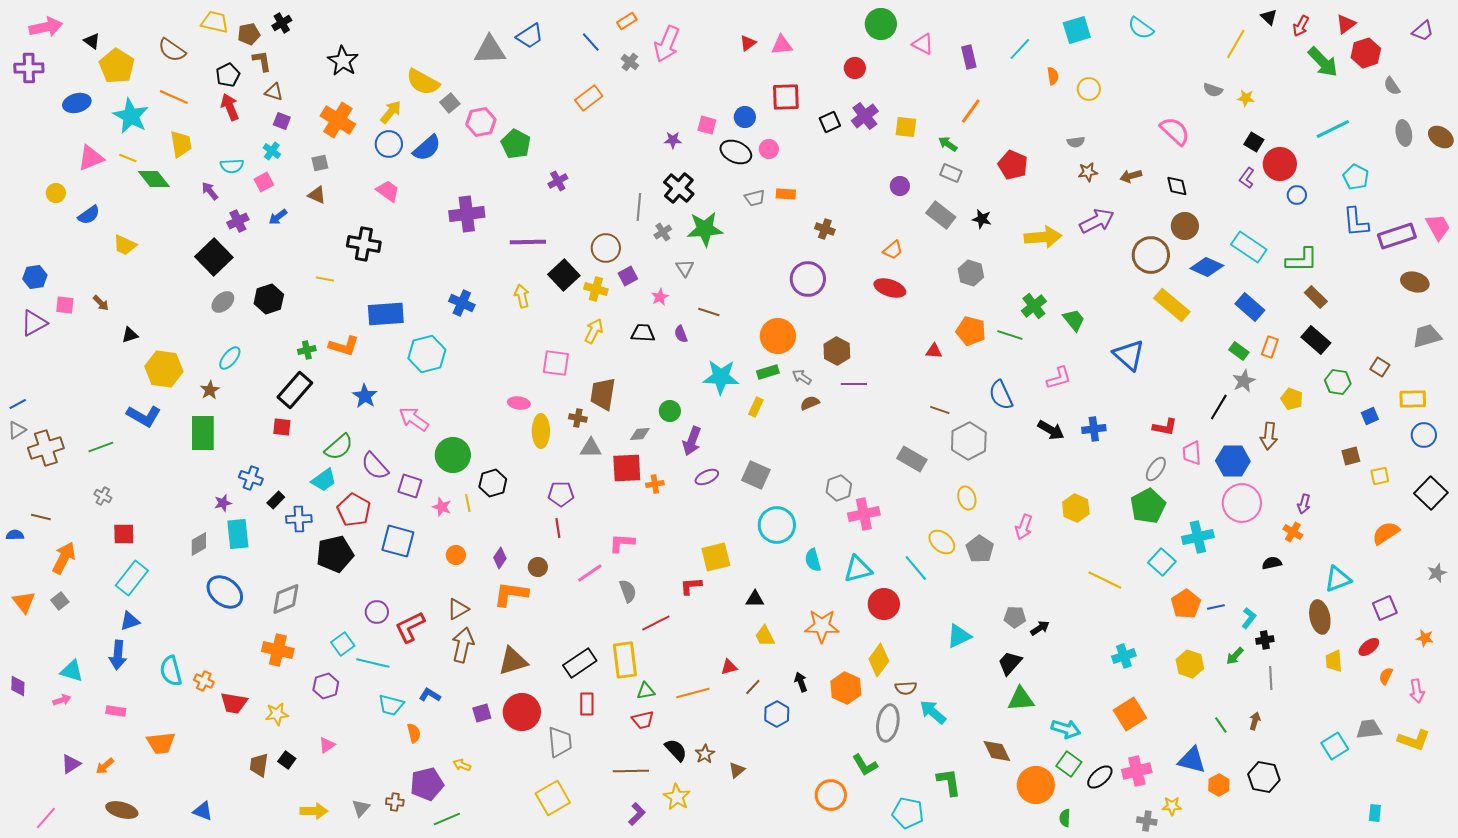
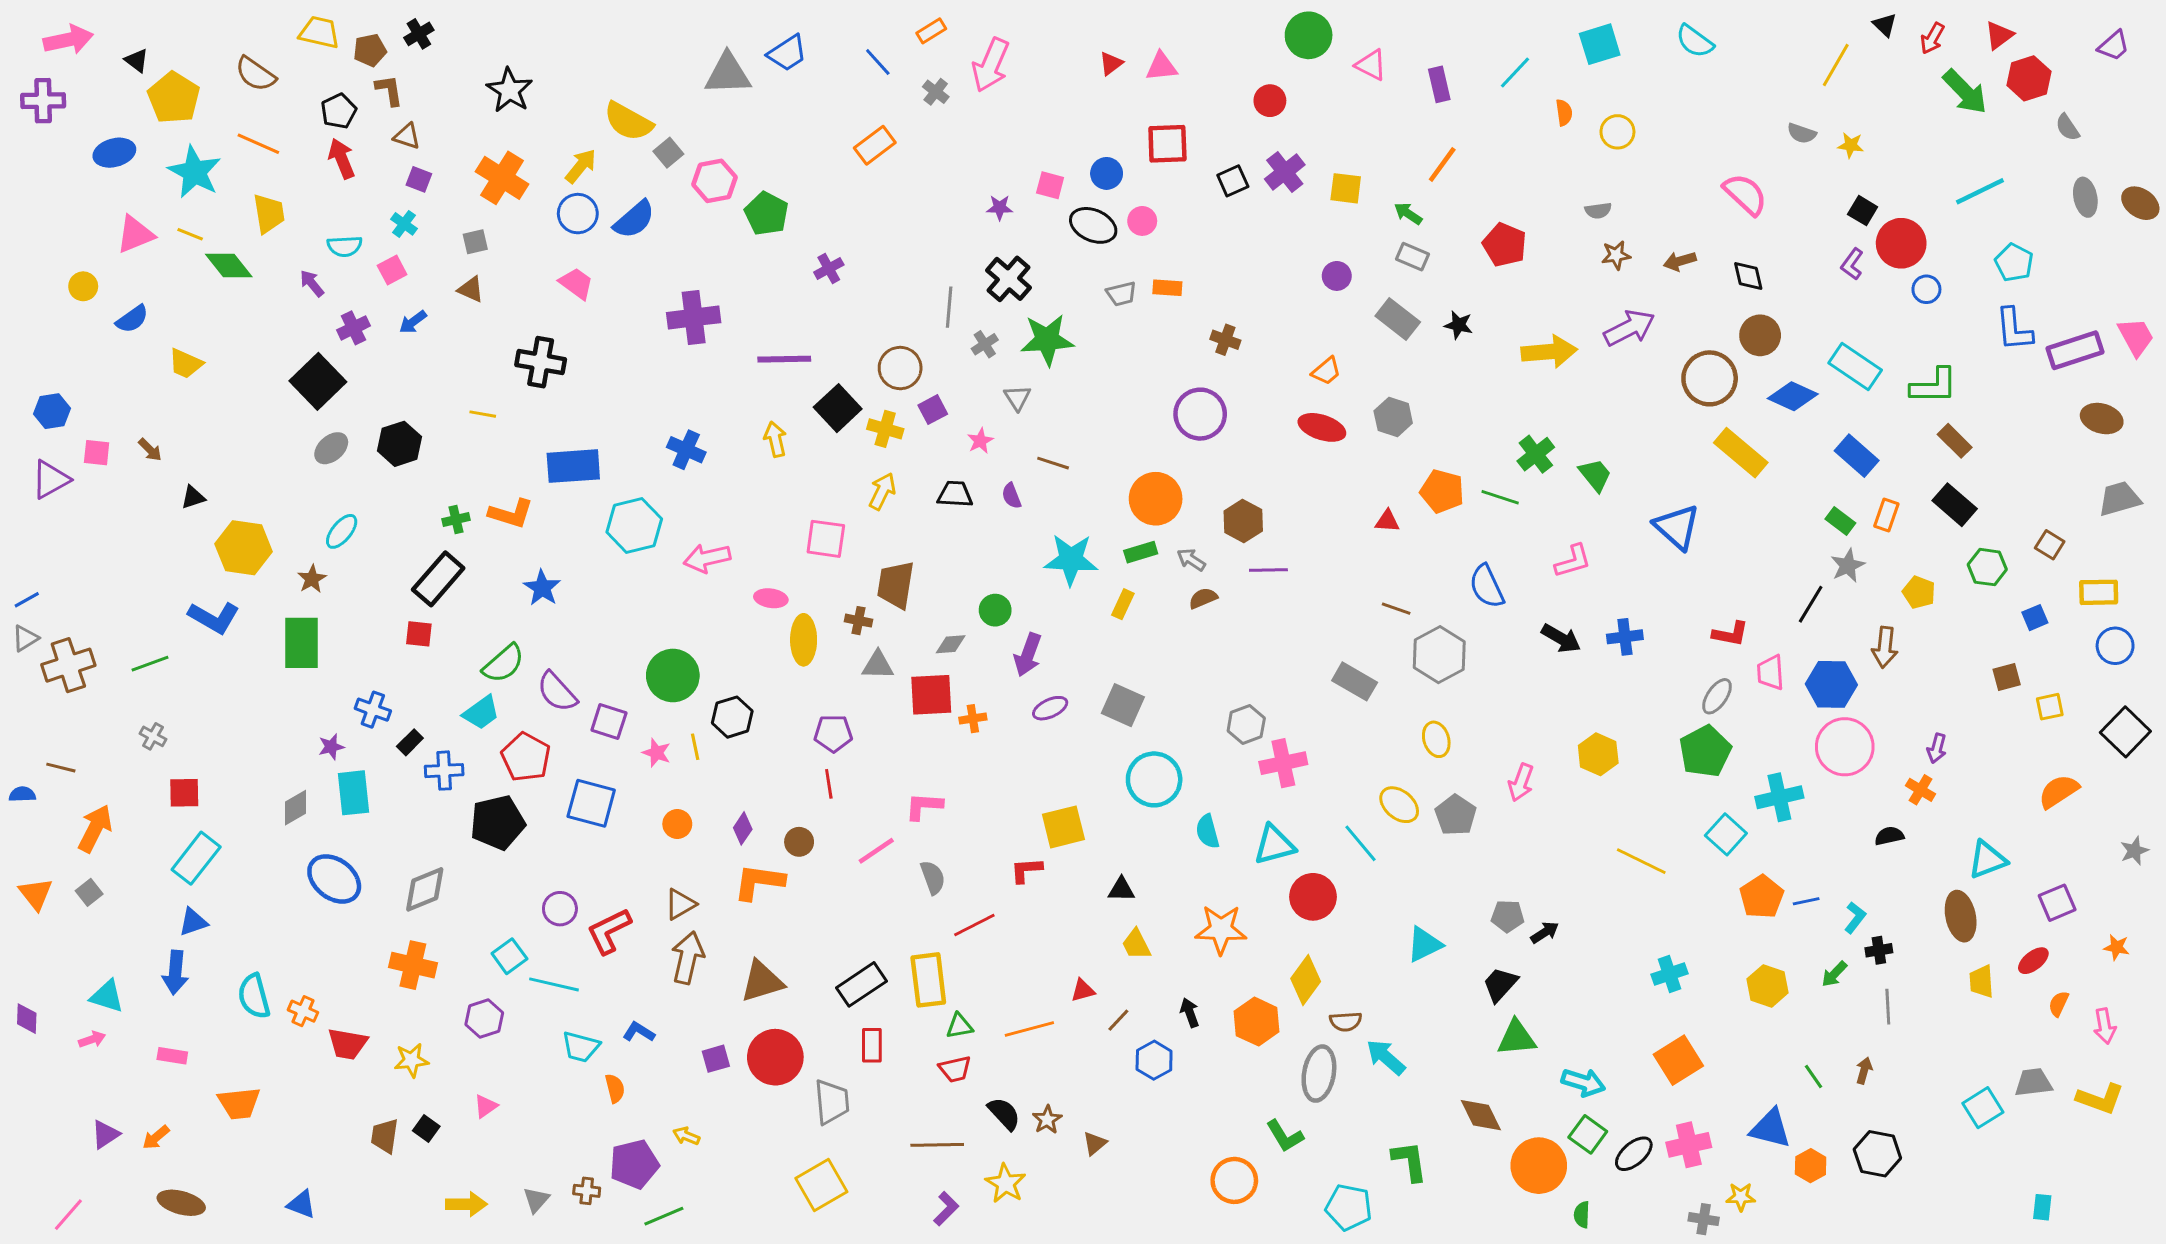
gray hexagon: (971, 273) -> (1393, 417), moved
pink arrow: (414, 419) -> (707, 558), moved, turned -48

